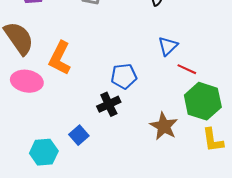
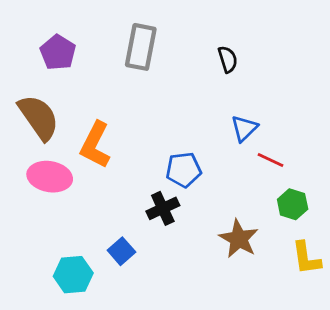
green hexagon: (203, 101) -> (293, 204), size x0.6

